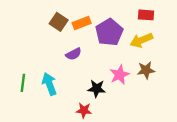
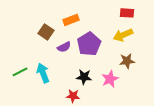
brown square: (59, 22) -> (46, 32), moved
purple pentagon: (109, 32) -> (89, 44), moved
pink star: (120, 75) -> (110, 79), moved
green line: (23, 83) -> (20, 72), turned 56

